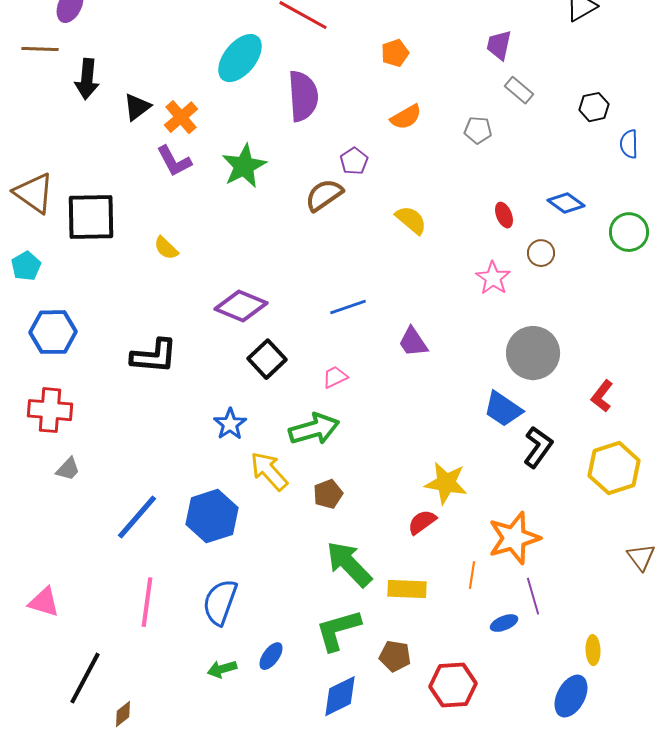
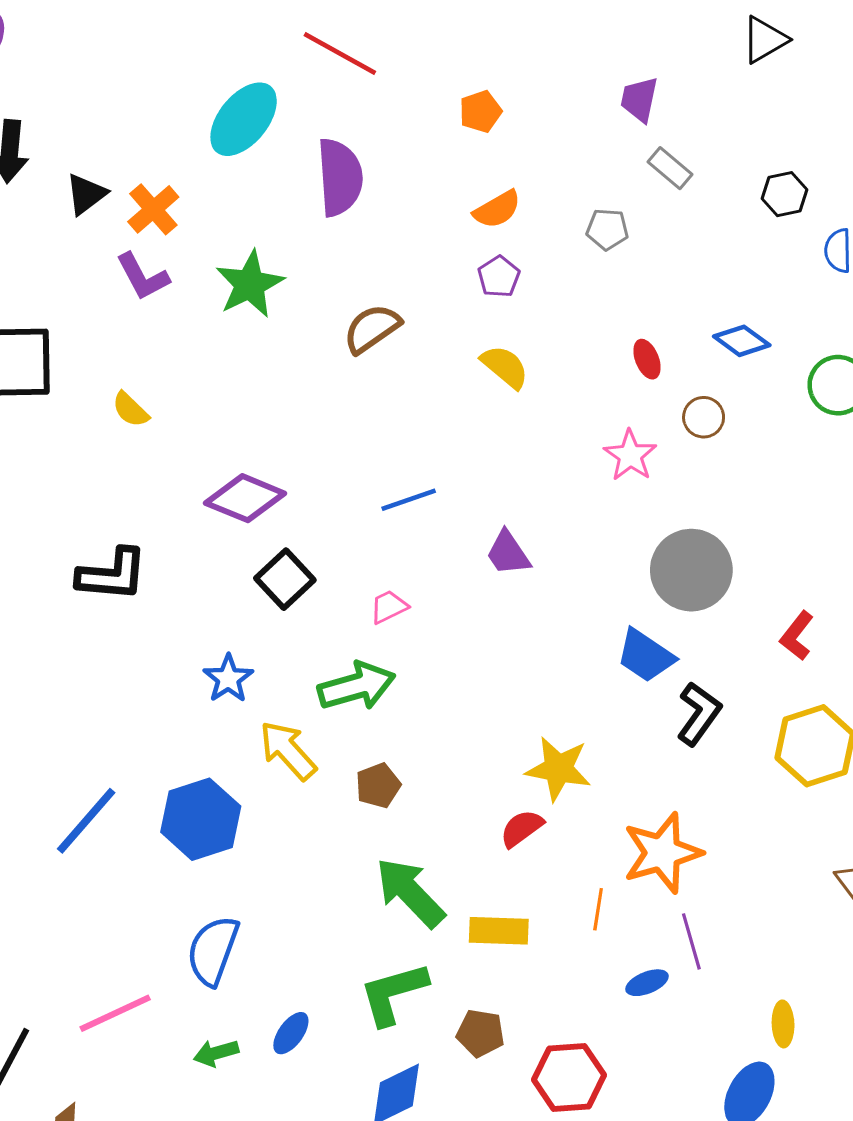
purple pentagon: (354, 161) -> (499, 277), moved
pink line: (147, 602) -> (115, 1013), moved, turned 57

